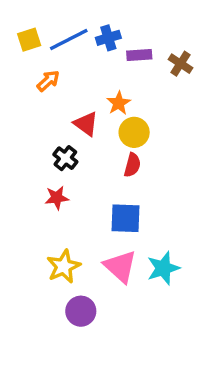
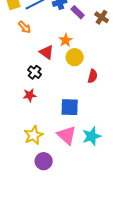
purple rectangle: (139, 55) -> (78, 12), turned 48
orange arrow: (48, 81) -> (25, 27), turned 88
red semicircle: (132, 165) -> (93, 76), moved

